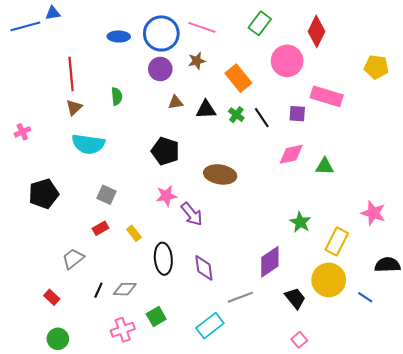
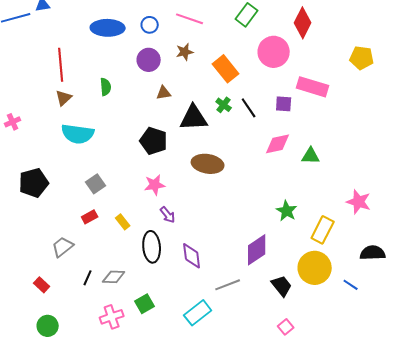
blue circle: (161, 33) -> (150, 25), size x0.5
blue ellipse: (119, 37) -> (108, 28), size x1.5
black triangle: (206, 110) -> (194, 118), moved, size x1.4
gray square: (107, 195) -> (96, 184), turned 30
purple arrow: (192, 214) -> (168, 215), moved, size x0.7

